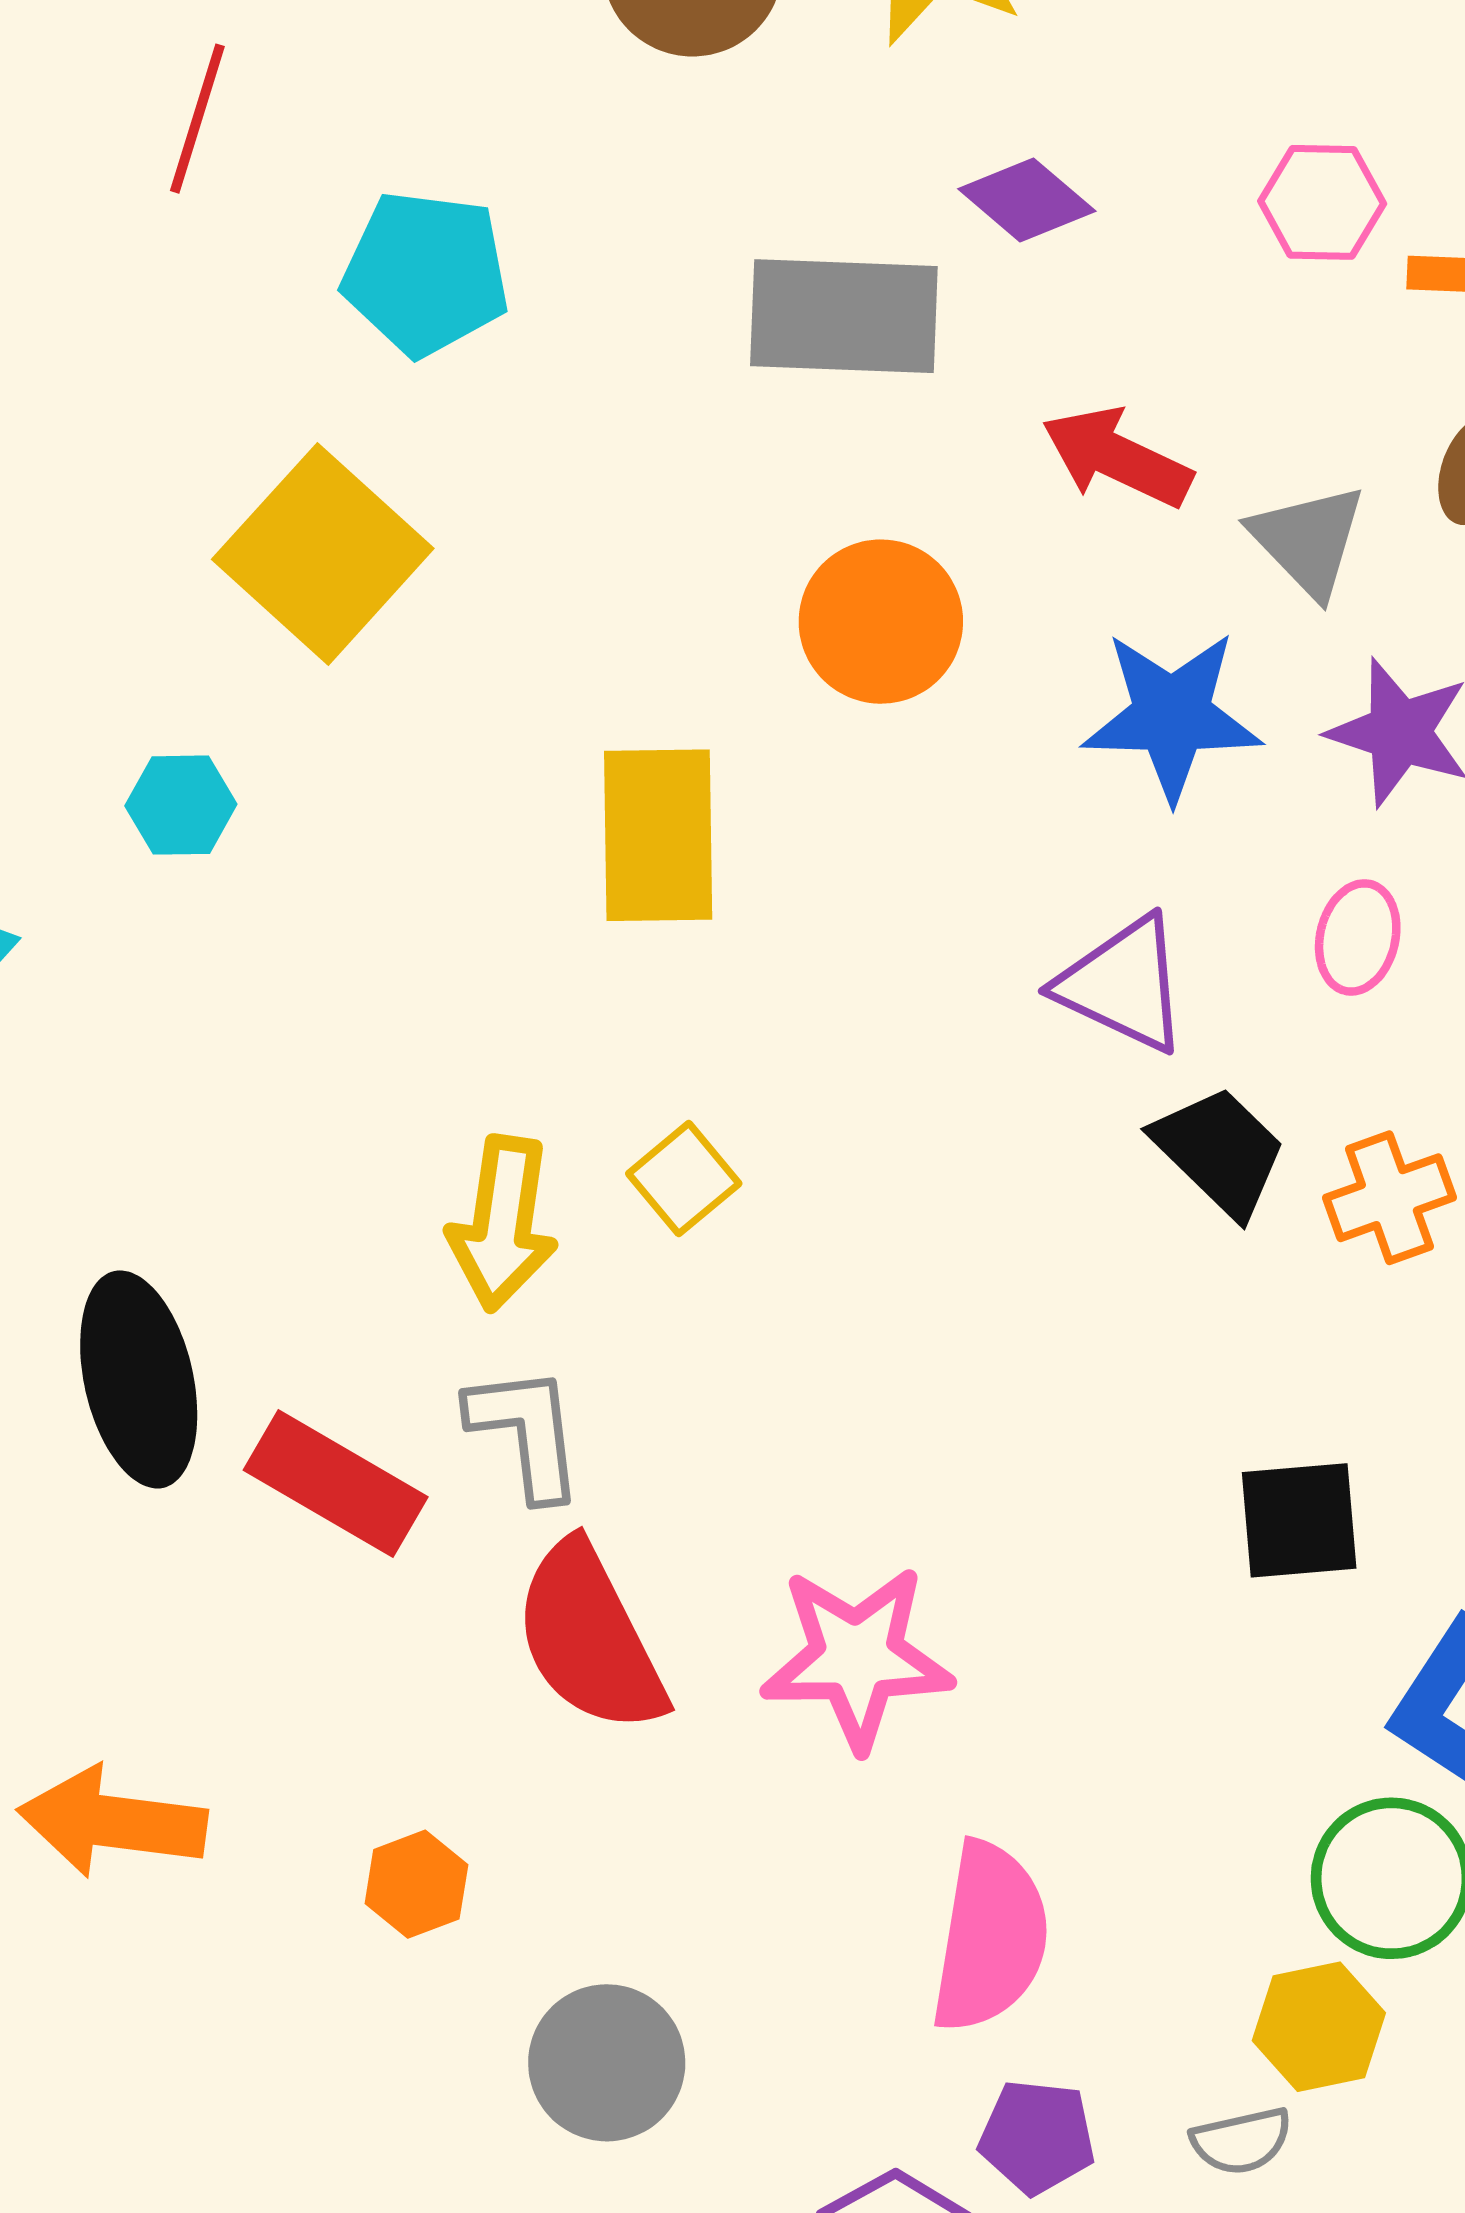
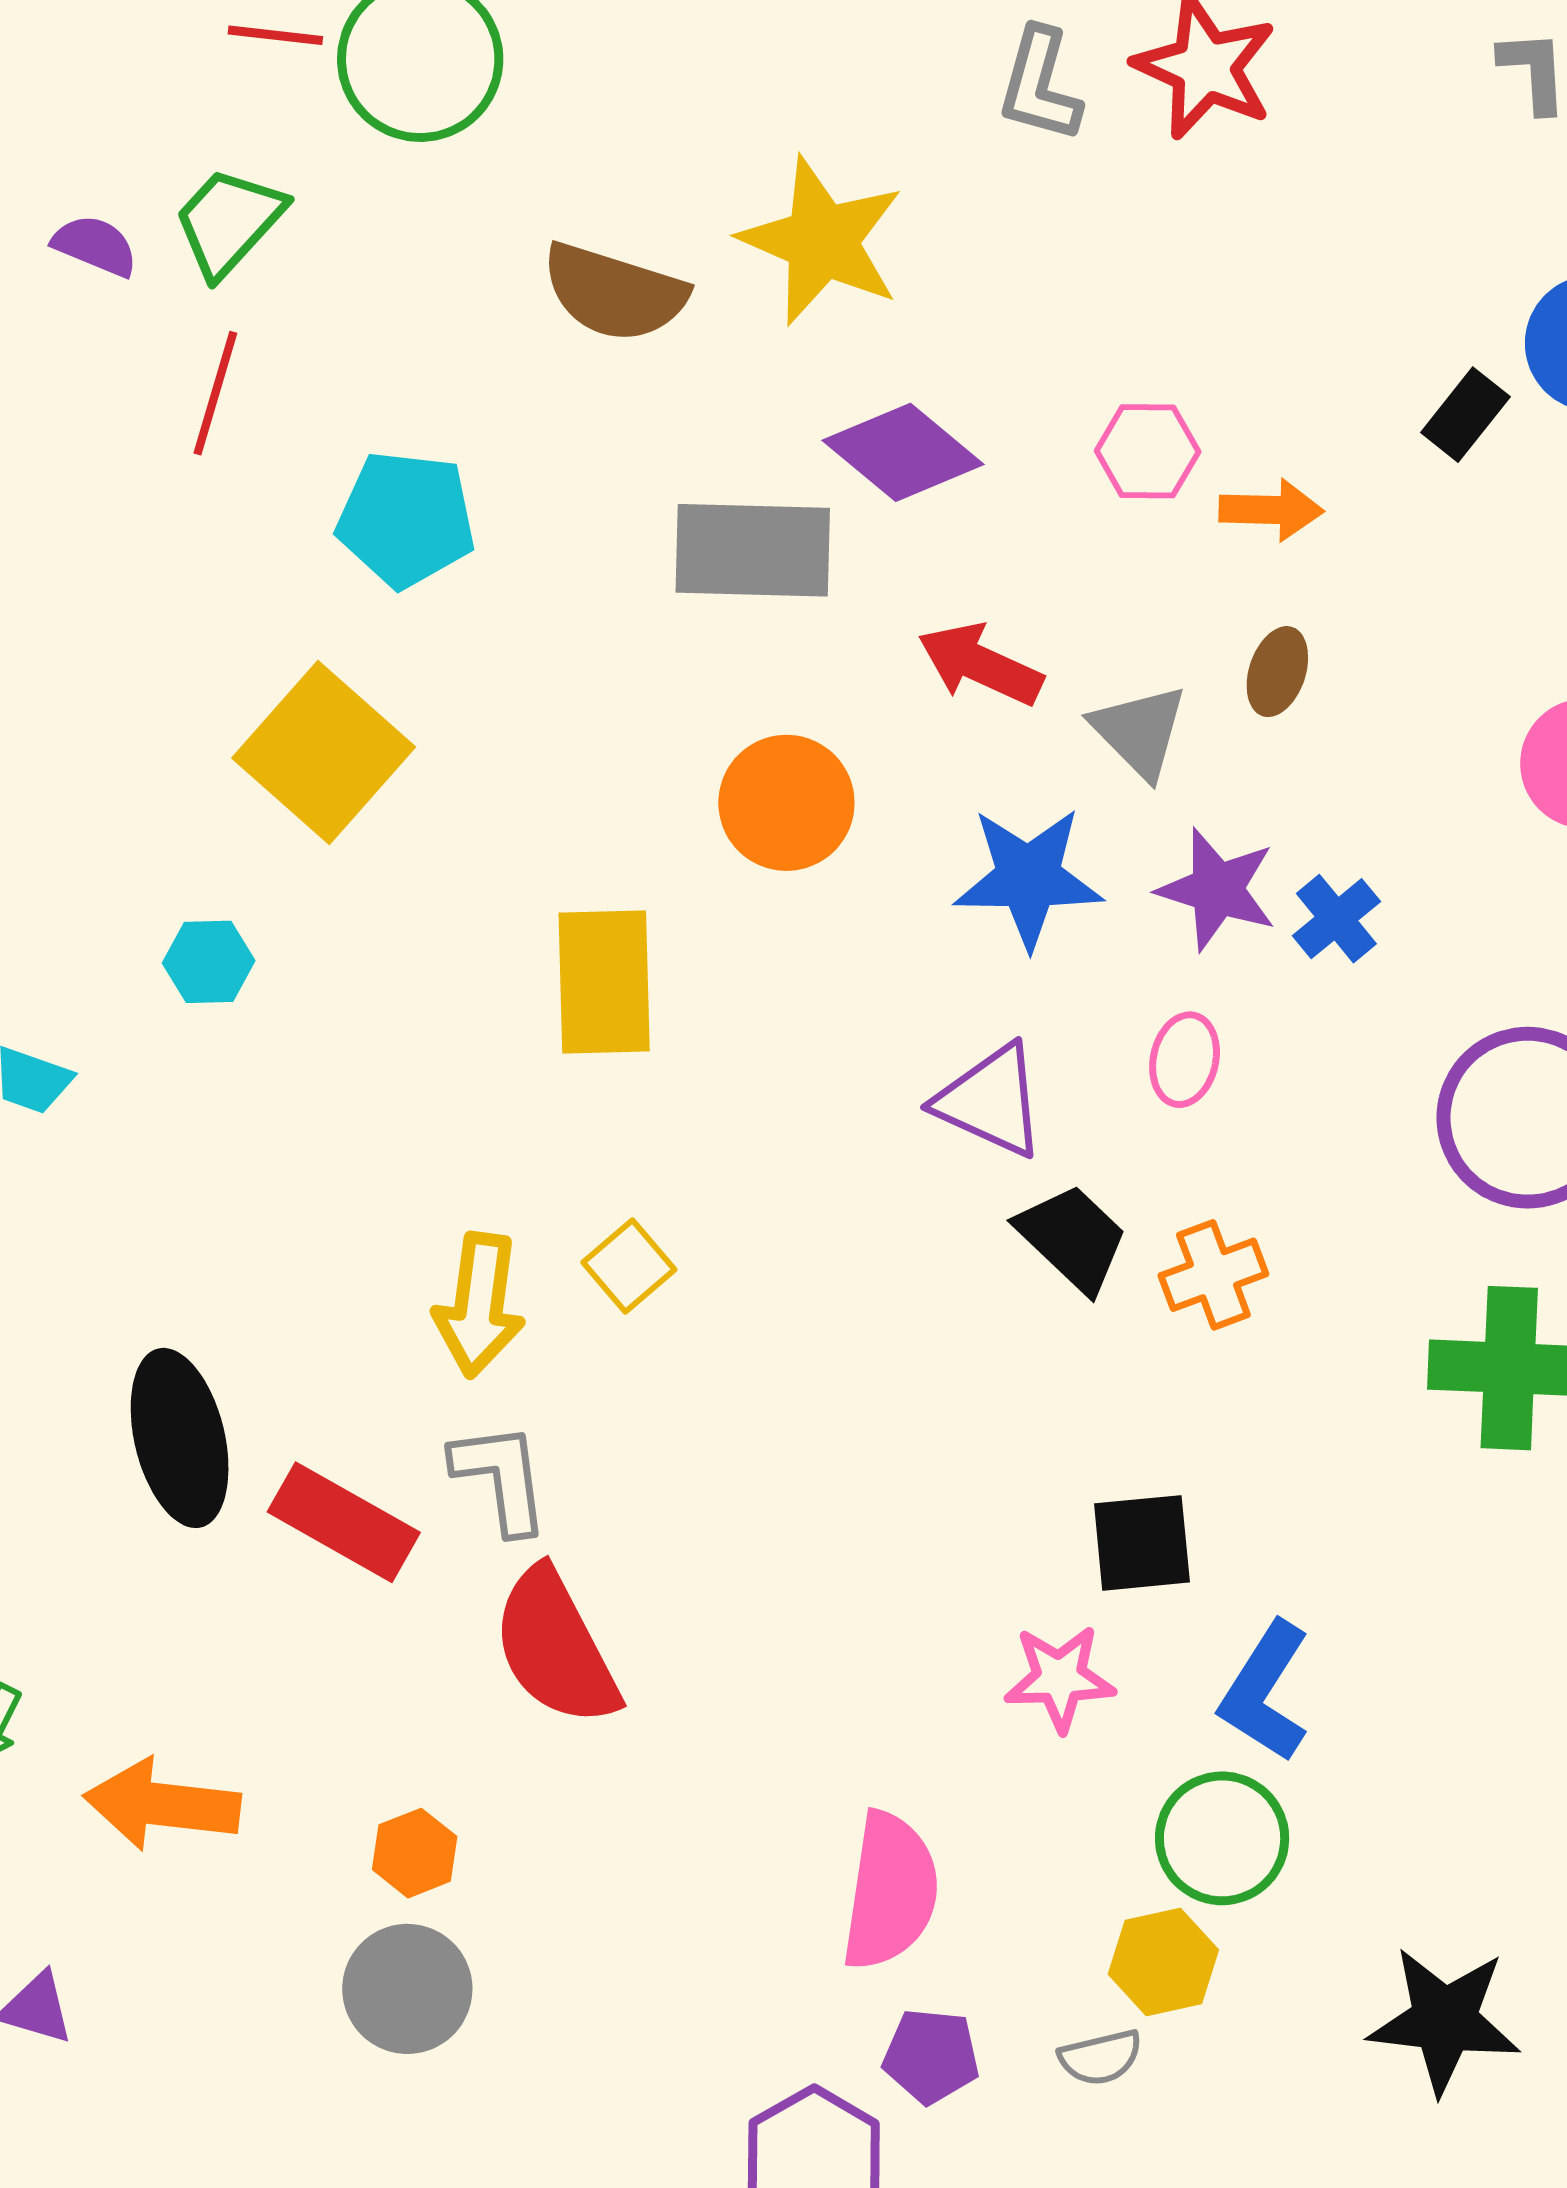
purple diamond: (1027, 200) -> (903, 452), size x1.4
pink star: (857, 1657) -> (1060, 1678), moved, size x0.7
gray circle: (607, 2063) -> (407, 1989), moved

